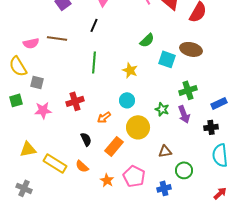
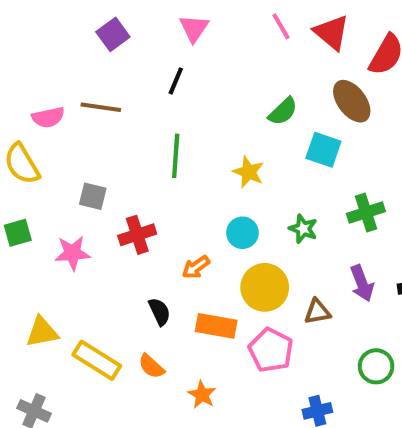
brown ellipse: (191, 49) -> (352, 101), moved, turned 40
gray square: (37, 82) -> (93, 196), moved
green star: (162, 109) -> (303, 229), moved
purple arrow: (184, 114) -> (362, 283), moved
orange rectangle: (114, 146) -> (216, 326), turned 60
brown triangle: (165, 151) -> (317, 312), moved
green circle: (184, 170) -> (376, 366), moved
pink pentagon: (134, 176) -> (271, 350), moved

